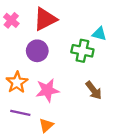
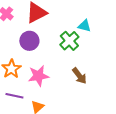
green cross: (82, 51) -> (69, 41), turned 36

